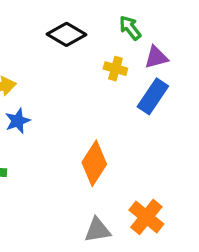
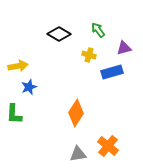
purple triangle: (156, 57) -> (124, 48), moved
blue rectangle: (153, 96) -> (112, 72), turned 40

